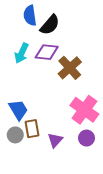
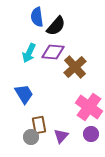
blue trapezoid: (18, 110) -> (24, 94), moved
gray circle: (15, 135) -> (31, 137), moved

